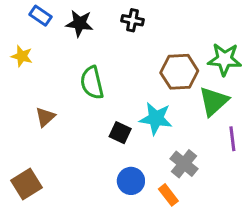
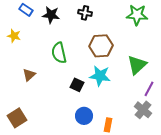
green star: (225, 59) -> (137, 15), moved
brown hexagon: (179, 72) -> (101, 46), moved
purple line: (232, 139) -> (149, 89), turned 35
gray cross: (184, 164) -> (143, 110), moved
orange rectangle: (168, 195) -> (108, 125), turned 48

